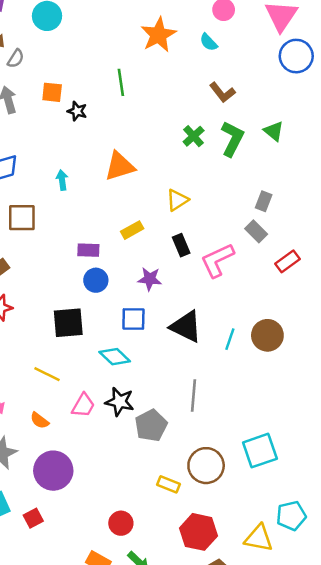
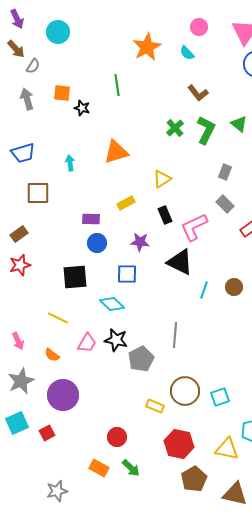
gray rectangle: (264, 201) -> (225, 172), moved
black triangle: (186, 327) -> (180, 262), moved
brown circle: (267, 335) -> (234, 287), size x0.7
cyan square: (260, 451) -> (220, 397), moved, size x0.7

